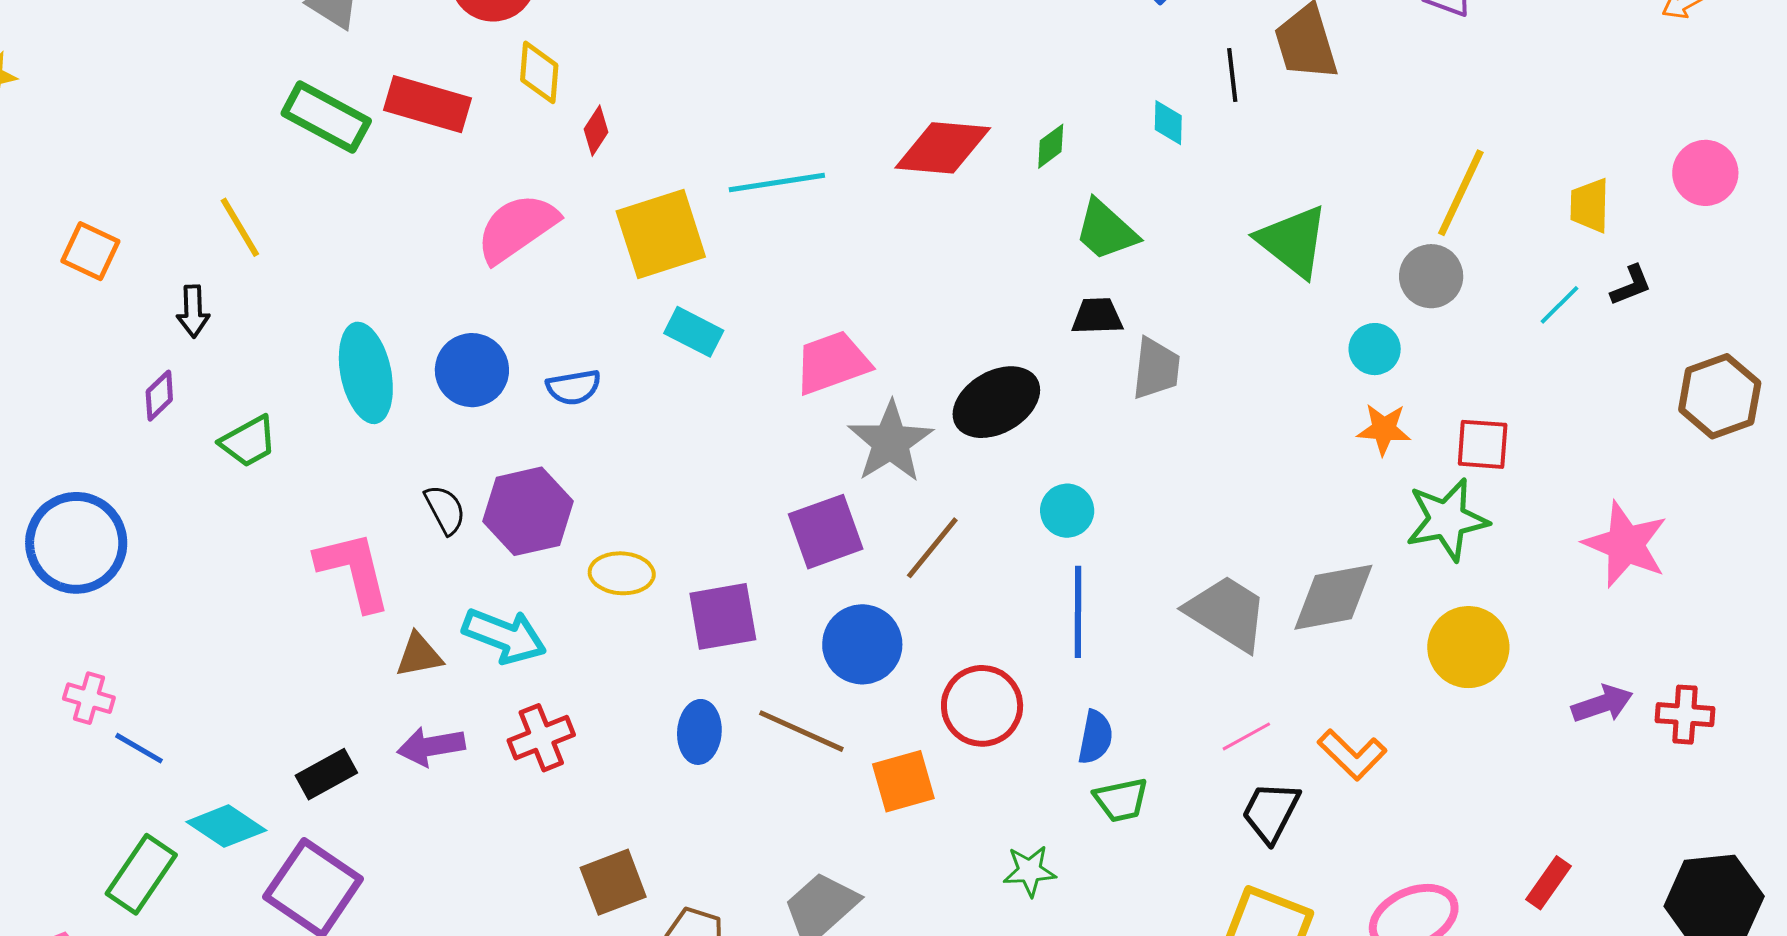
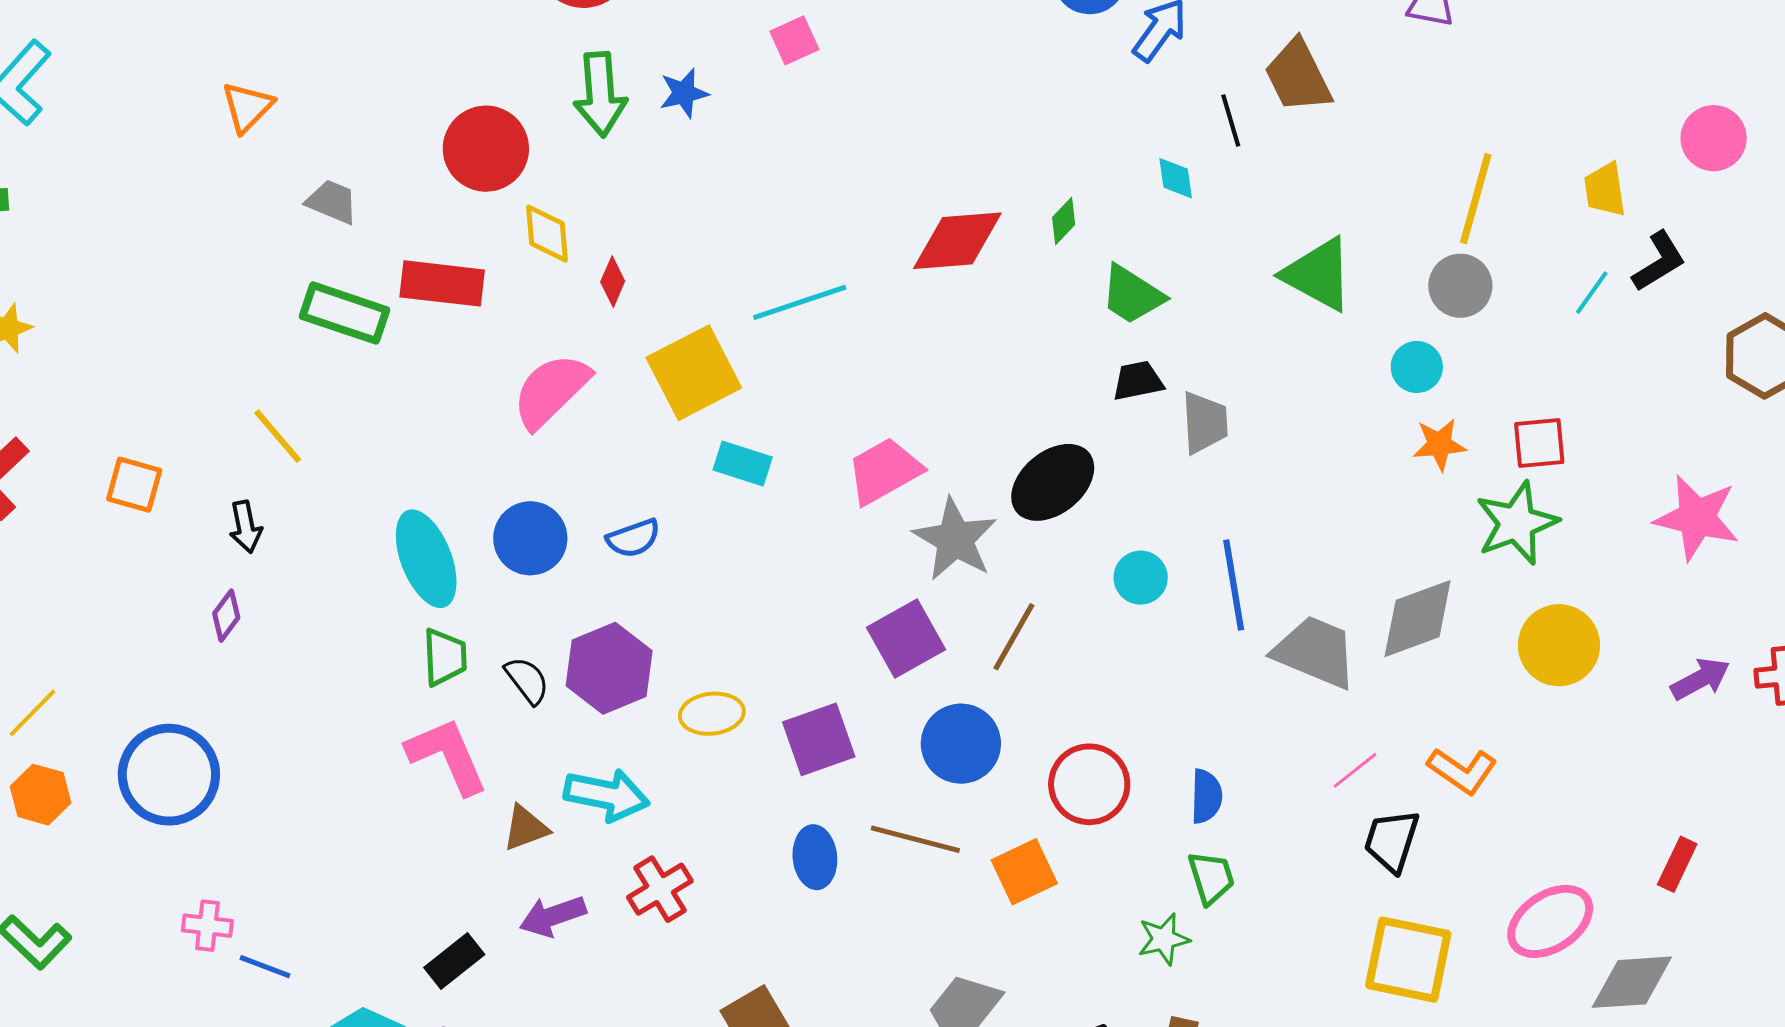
black L-shape: (1631, 285) -> (1659, 261), size x1.4
green trapezoid: (248, 441) -> (445, 657), moved, turned -54
blue line: (1078, 612) -> (1234, 585), moved
green trapezoid: (1121, 800) -> (1211, 877), moved, turned -86

